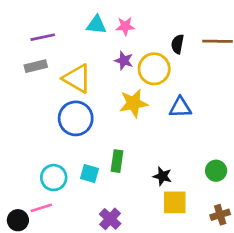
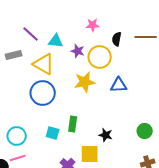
cyan triangle: (96, 25) -> (56, 41), moved
pink star: (125, 26) -> (93, 25), moved
purple line: (43, 37) -> (31, 34), moved, turned 54
cyan circle: (54, 178) -> (17, 136), moved
yellow square: (175, 202) -> (90, 154), moved

